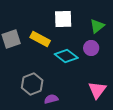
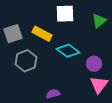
purple circle: (91, 48) -> (94, 64), moved
gray hexagon: (32, 84) -> (26, 61), moved

